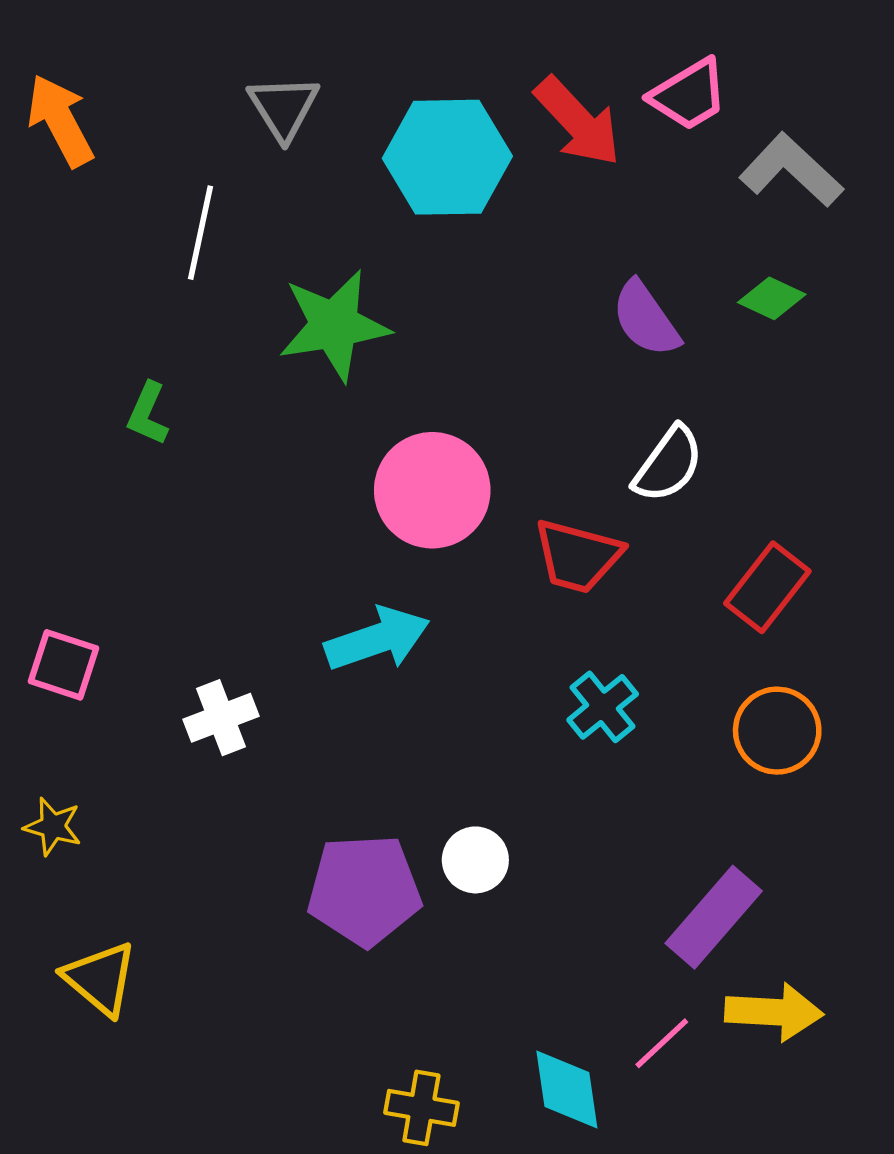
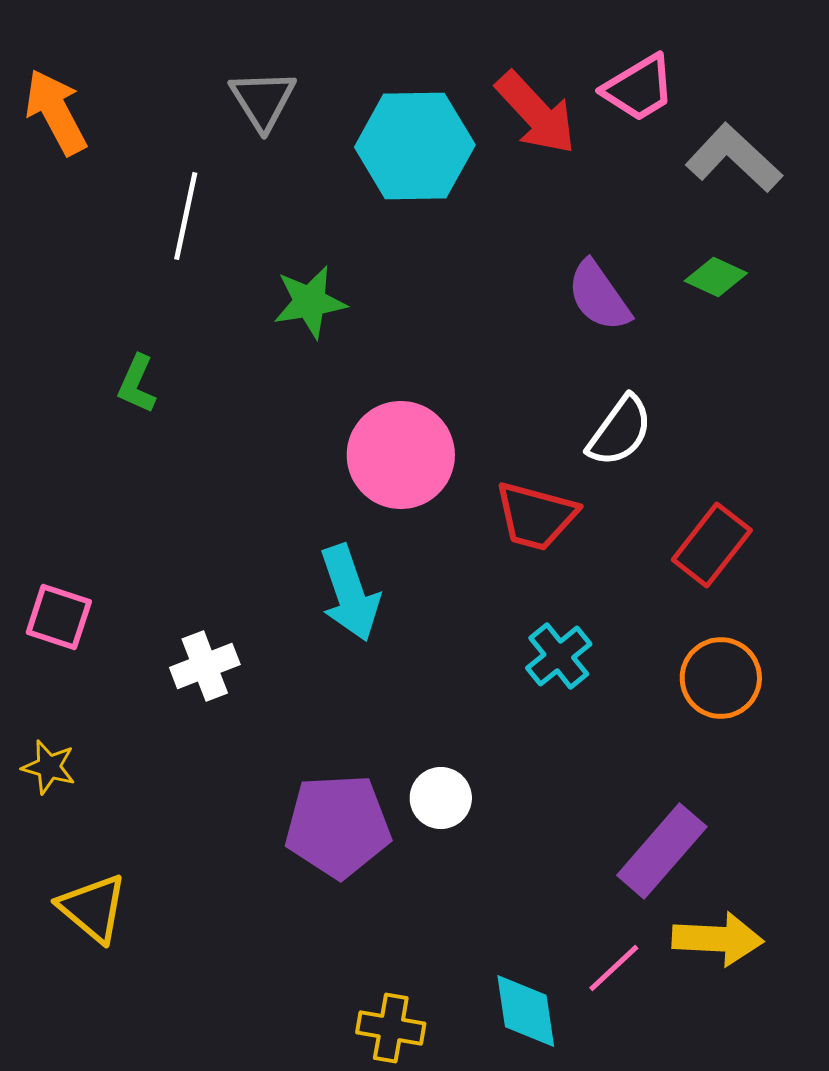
green star: (334, 325) -> (310, 302), size x0.7
cyan arrow: (377, 639) -> (350, 593), turned 90

